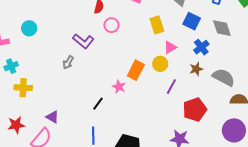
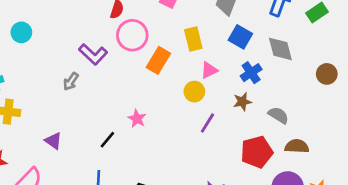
pink circle: (111, 25) -> (132, 35), size x1.5
orange rectangle: (136, 70) -> (158, 60), moved
gray semicircle: (224, 77) -> (278, 115), size x0.7
red pentagon: (195, 110) -> (257, 152), moved
purple triangle: (52, 117) -> (53, 141), moved

